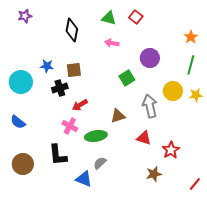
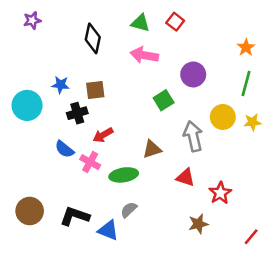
pink arrow: (112, 43) -> (144, 55), size x1.5
blue semicircle: (18, 122) -> (64, 149), moved
black L-shape: (58, 155) -> (75, 216), moved, turned 115

